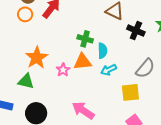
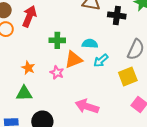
green cross: (85, 39) -> (57, 40), moved
cyan semicircle: (102, 51) -> (90, 44), turned -70
orange star: (37, 58) -> (28, 68), size x0.6

